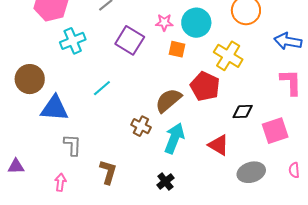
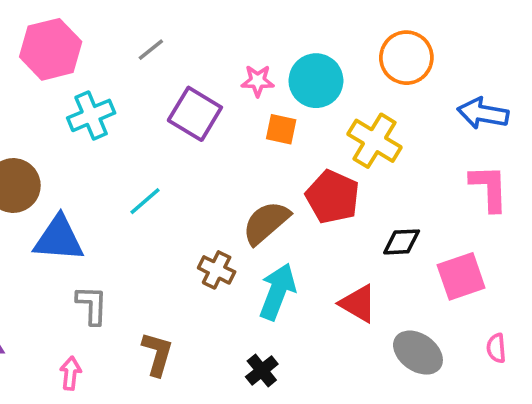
gray ellipse: (251, 172) -> (418, 353), turned 52

